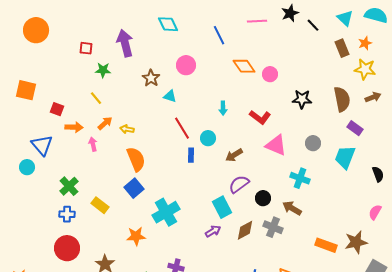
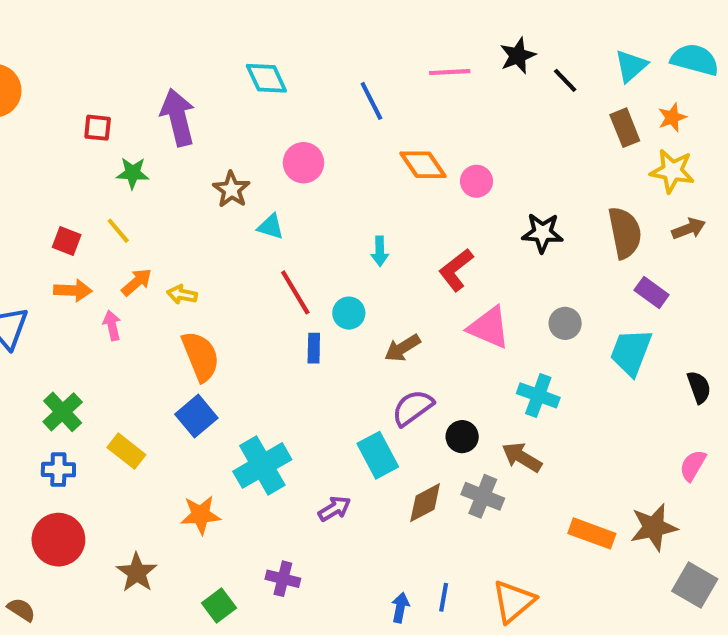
cyan triangle: (345, 18) -> (631, 66), turned 36
red square: (57, 109) -> (67, 241), moved
red L-shape: (260, 117) -> (456, 270), turned 105
purple arrow: (213, 231) -> (334, 509), moved

